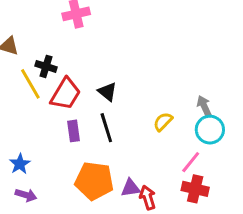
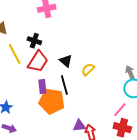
black cross: (46, 66) -> (34, 41), moved
yellow semicircle: (163, 122) -> (88, 69), moved
orange pentagon: (94, 181) -> (52, 101), moved

